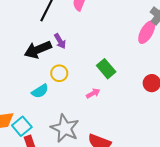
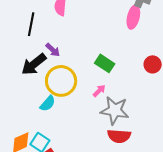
yellow circle: (59, 73) -> (61, 81), size x1.8
gray star: (65, 128) -> (115, 110), moved

